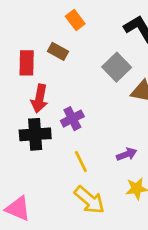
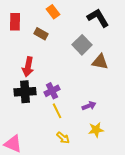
red rectangle: (27, 63) -> (15, 22), moved
purple cross: (72, 119) -> (52, 91), moved
yellow arrow: (89, 200) -> (63, 138), size x0.6

